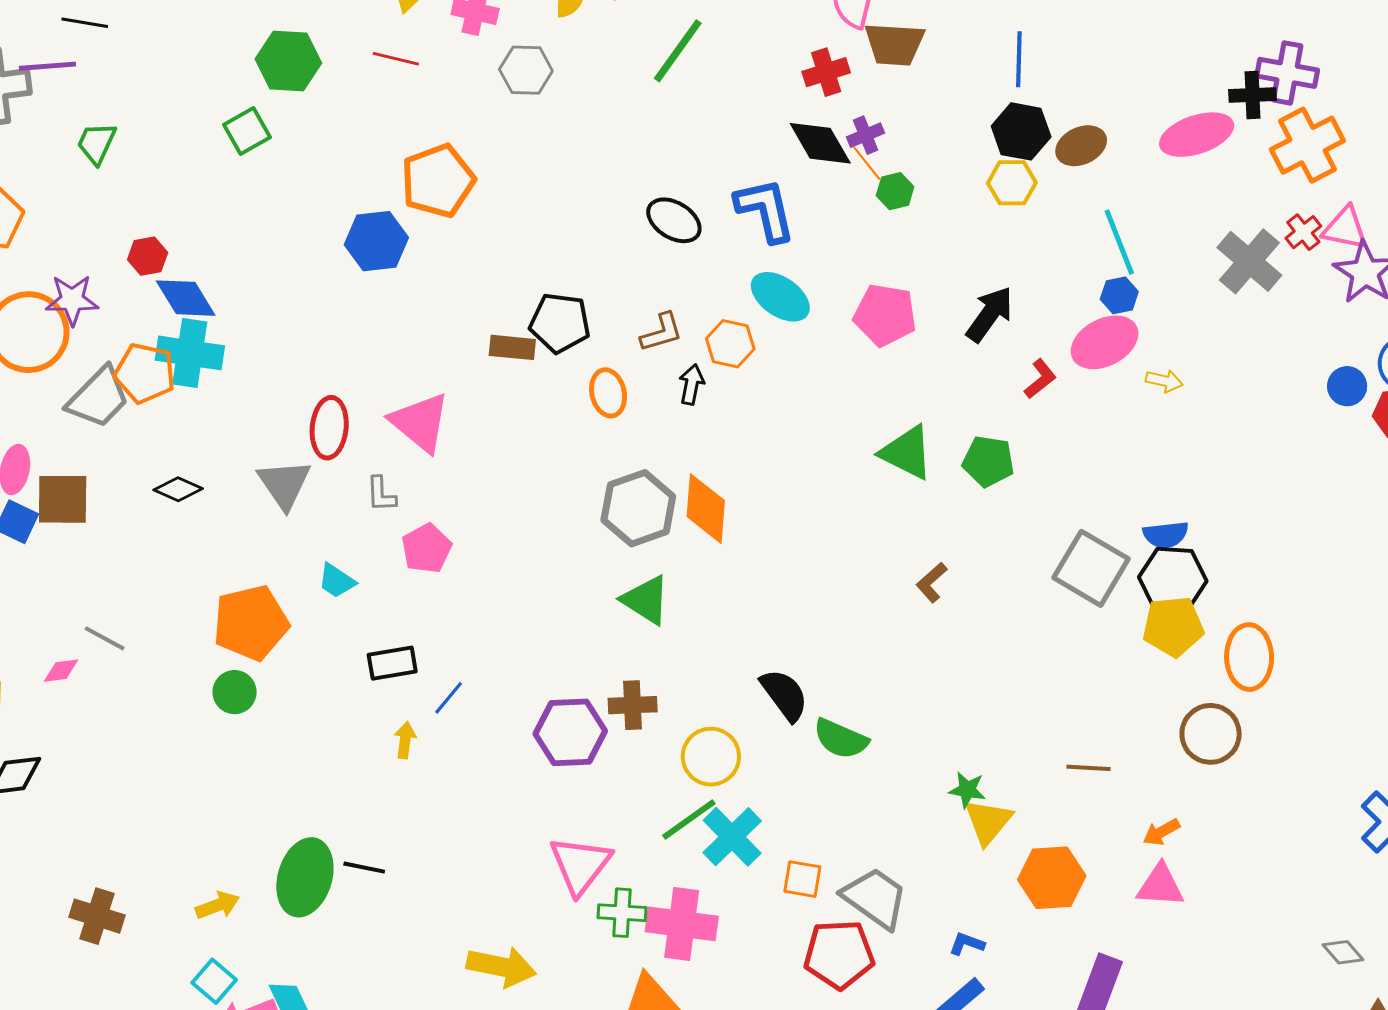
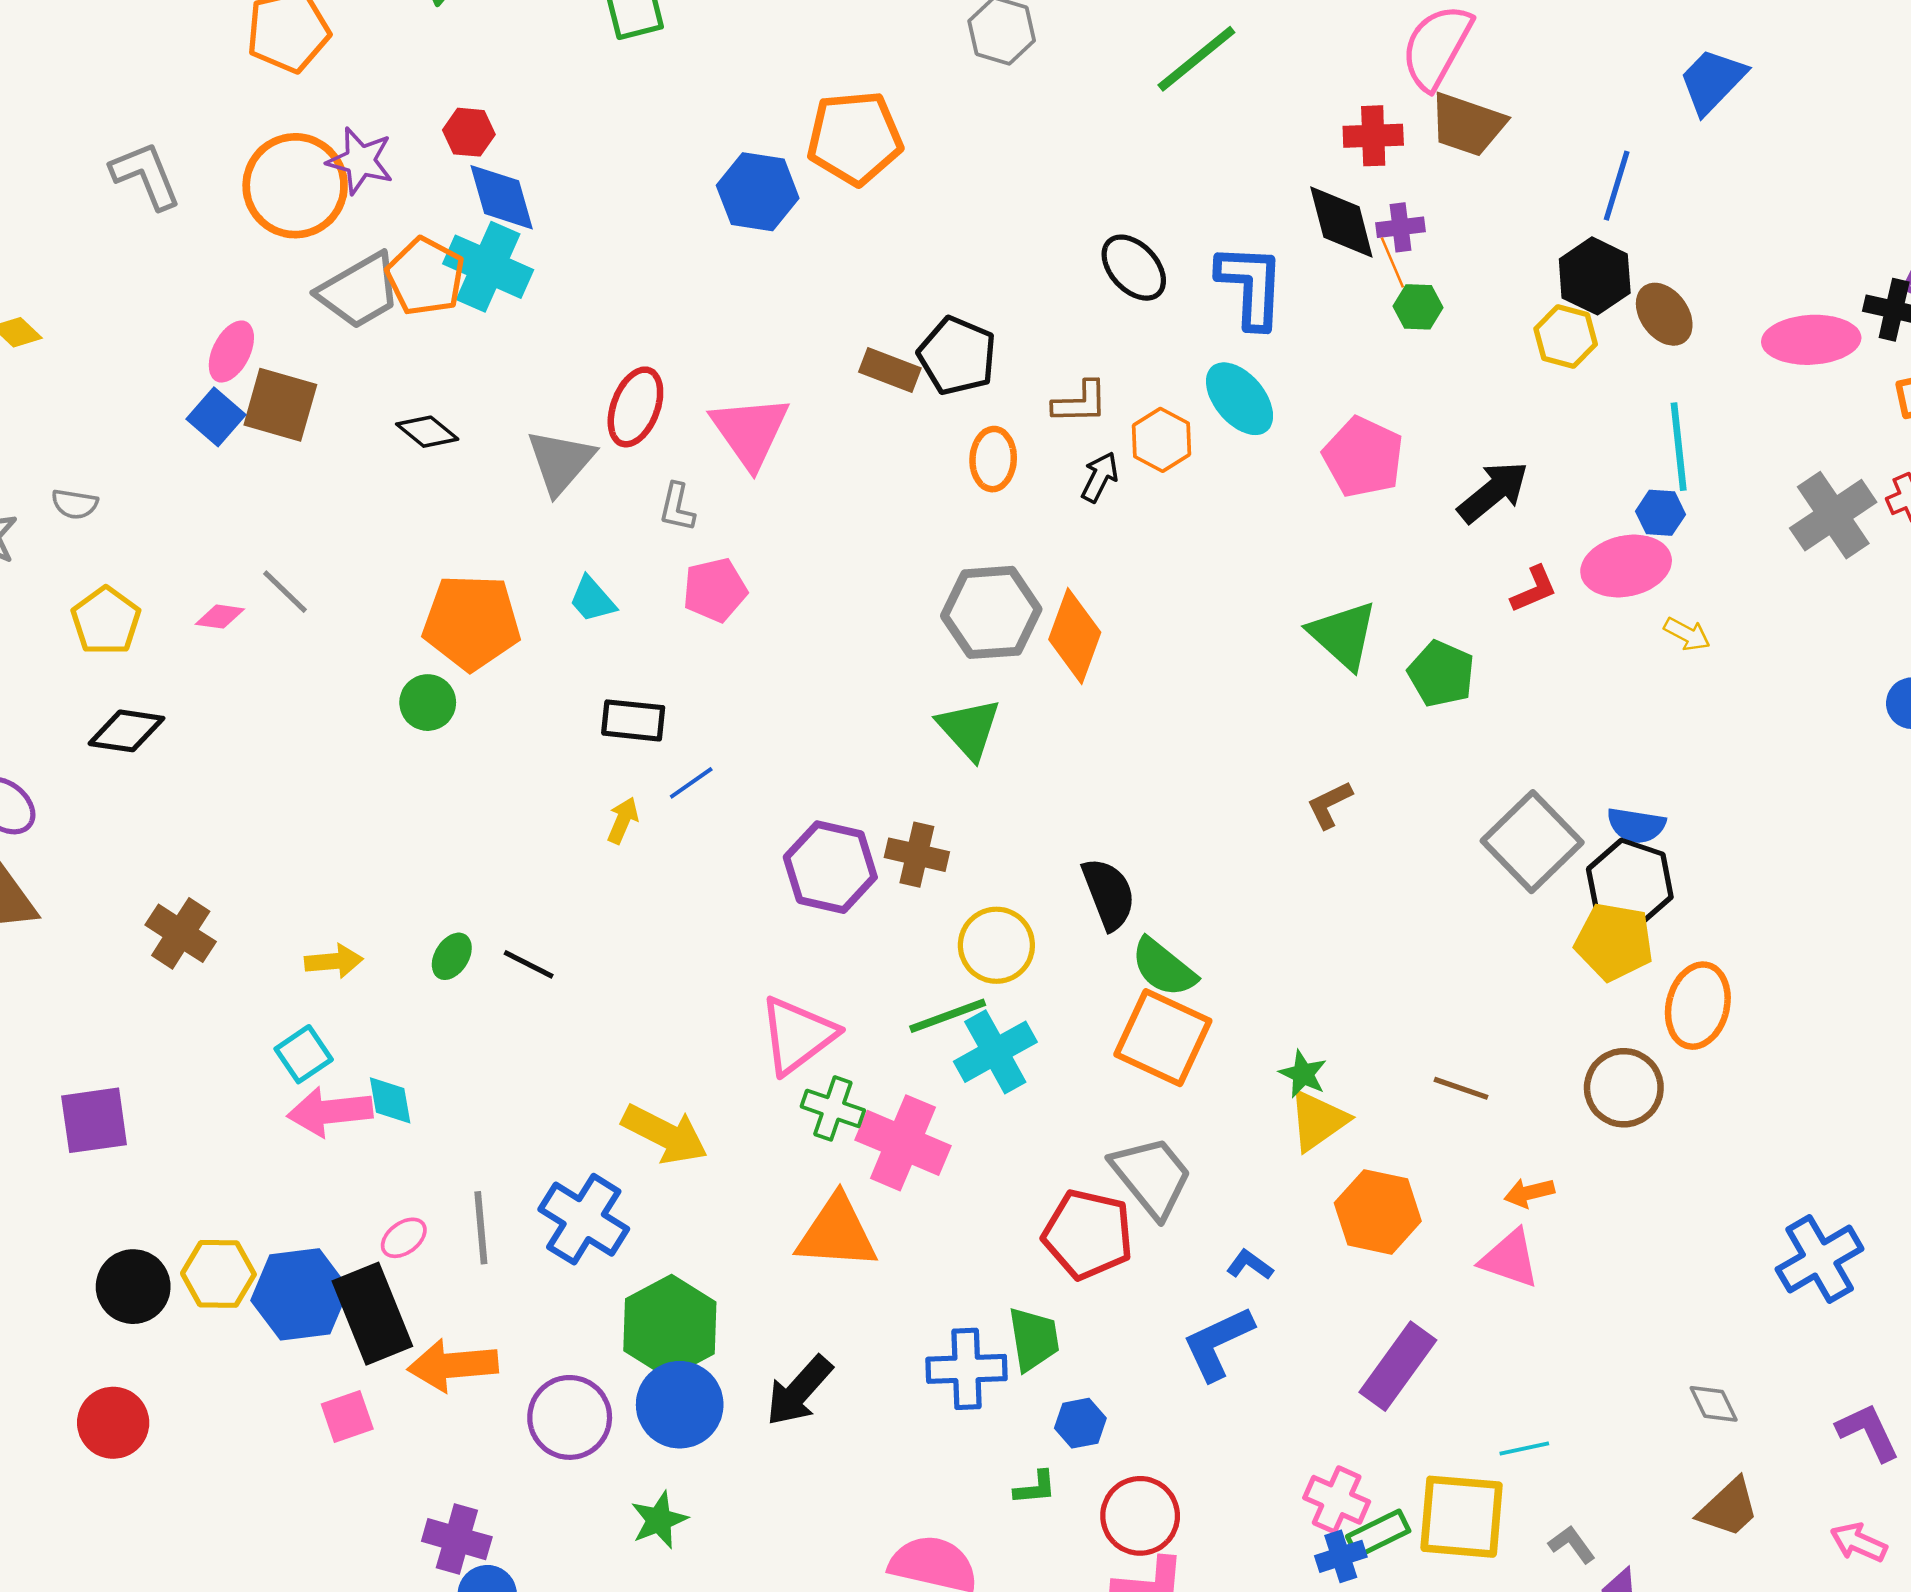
brown ellipse: (1081, 146) -> (1664, 314), turned 63
green ellipse: (305, 877) -> (452, 956), size x0.5
orange square: (802, 879) -> (1163, 1038), moved, size x1.8

